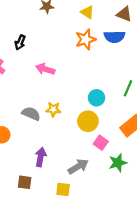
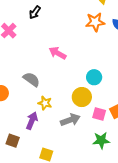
pink arrow: (45, 69) -> (58, 53), moved
yellow star: (53, 109) -> (45, 103), moved
pink square: (101, 143) -> (99, 114), moved, turned -32
gray arrow: (78, 166) -> (70, 120), moved

